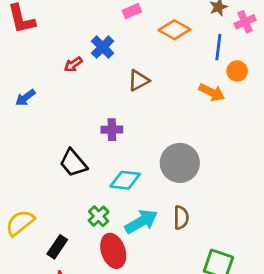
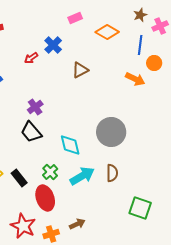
purple cross: (112, 130) -> (35, 107), moved, turned -35
cyan diamond: (125, 180) -> (70, 145), turned 70
black rectangle: (57, 247) -> (19, 178), moved, turned -72
red ellipse: (113, 251) -> (45, 198), moved

